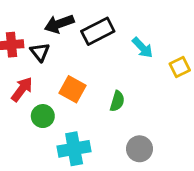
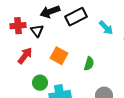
green circle: (43, 116) -> (40, 83), moved

